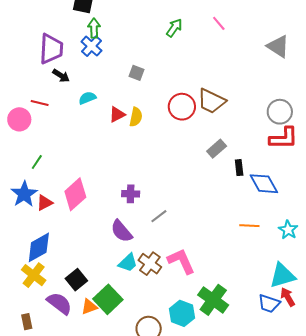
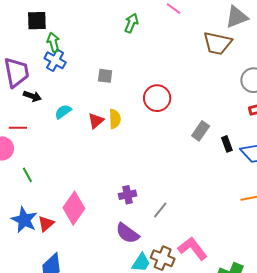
gray triangle: (278, 46) -> (237, 17), turned -40
brown trapezoid: (211, 101) -> (217, 43), moved
green line: (37, 162) -> (27, 175), moved, turned -49

